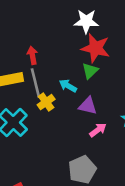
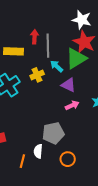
green triangle: (90, 71) -> (76, 58), size x1.6
gray line: (35, 83) -> (48, 46), moved

